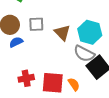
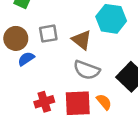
cyan hexagon: (90, 32) -> (111, 19), moved
gray semicircle: (84, 54) -> (87, 70), moved

